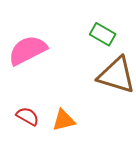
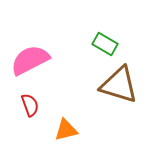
red semicircle: (28, 116) -> (30, 105), moved, turned 40

